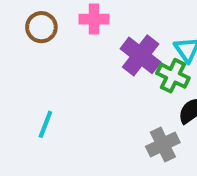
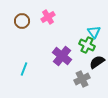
pink cross: (94, 19) -> (48, 17), turned -32
purple cross: (141, 55) -> (62, 56), moved

